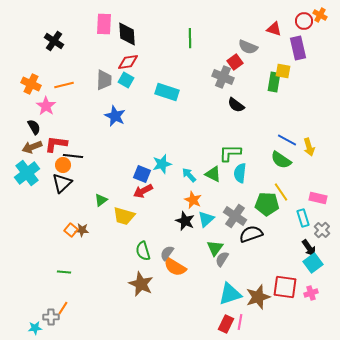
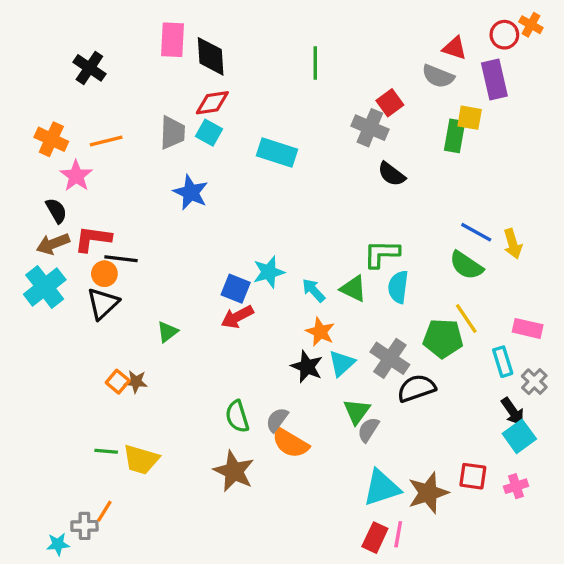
gray semicircle: (248, 47) -> (438, 76), moved
yellow trapezoid: (124, 216) -> (141, 460), moved
red square: (285, 287) -> (473, 476), size x0.7

